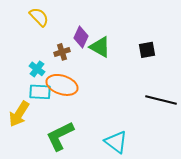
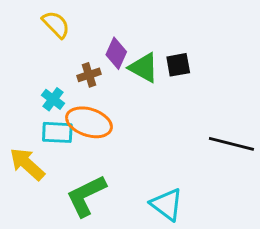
black square: (147, 50) -> (178, 65), moved
yellow arrow: (19, 114) -> (27, 164), turned 100

